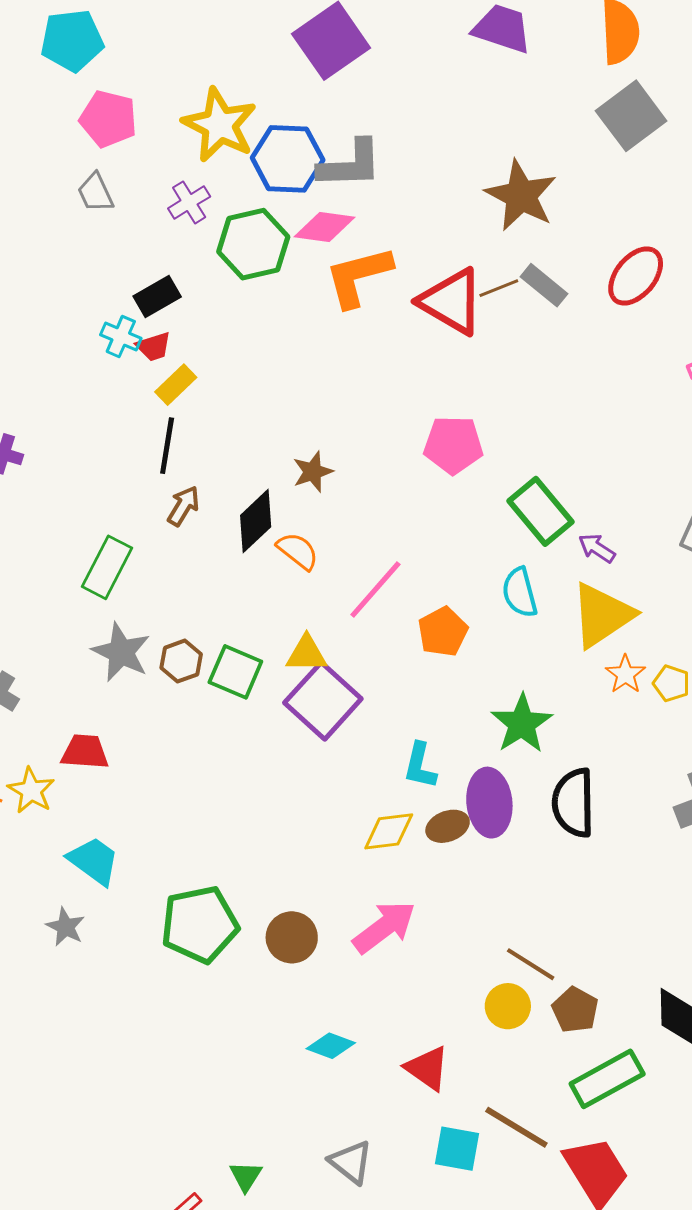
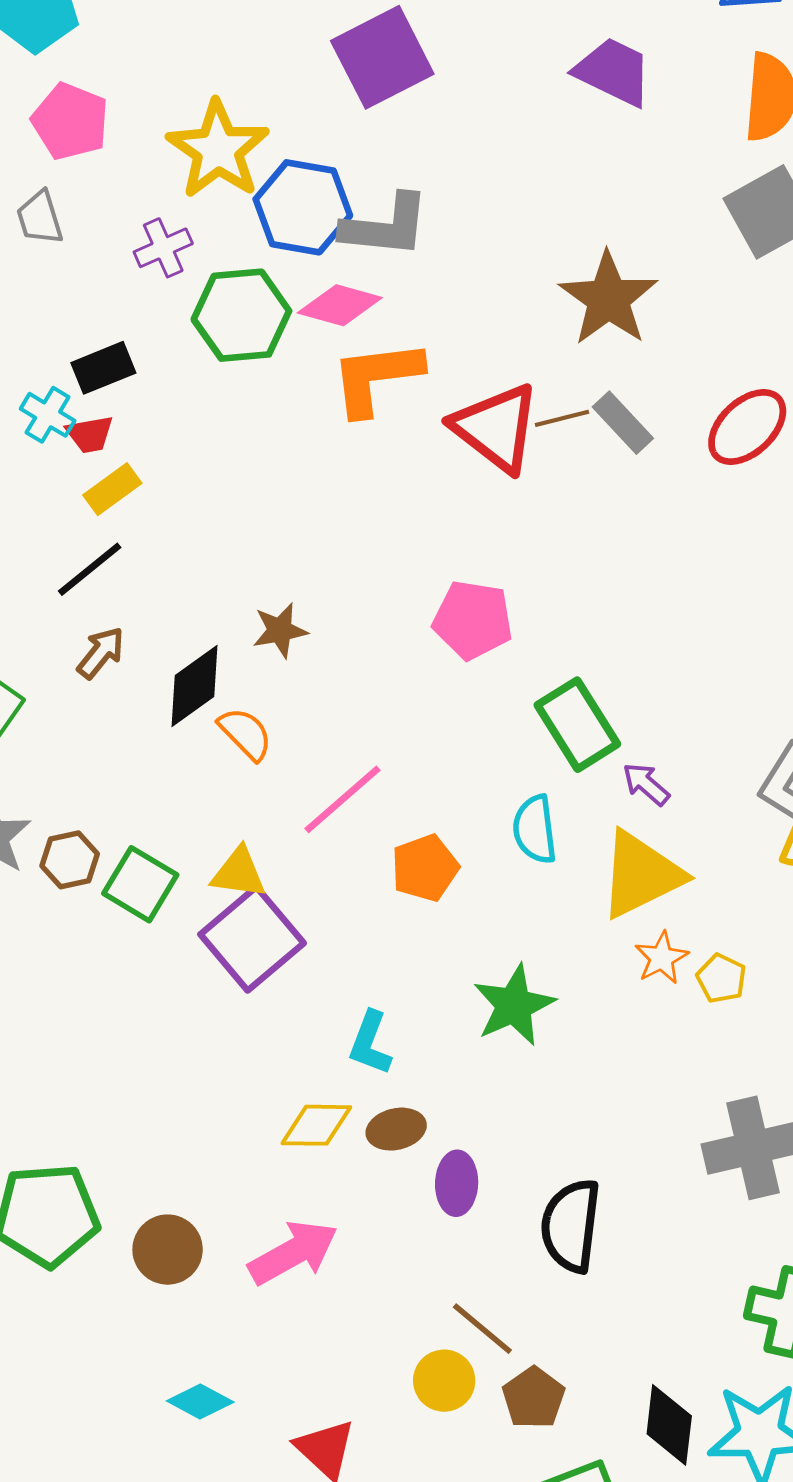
black line: (167, 446) -> (90, 569), turned 34
purple ellipse: (489, 803) -> (457, 1183), moved, size x0.7
black semicircle: (573, 803) -> (571, 1226), moved

